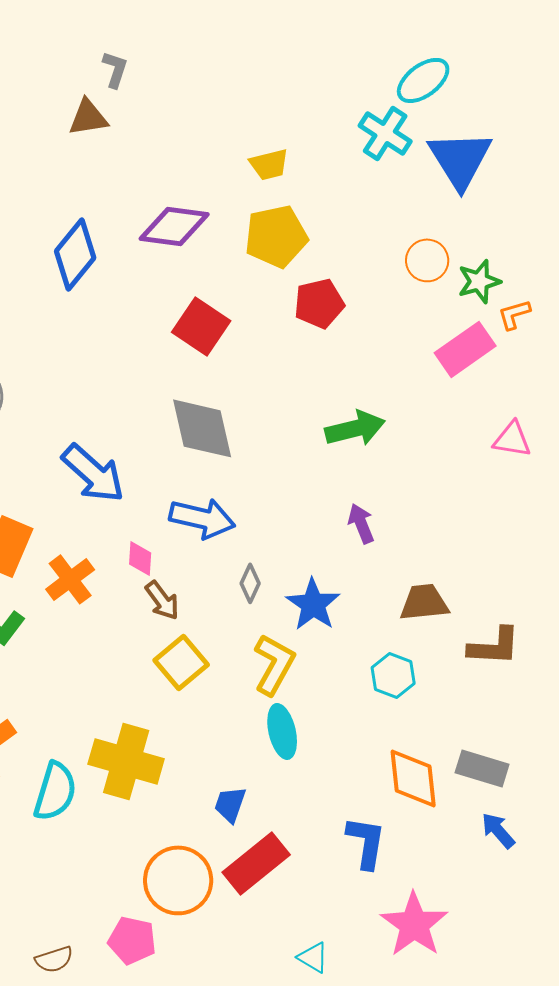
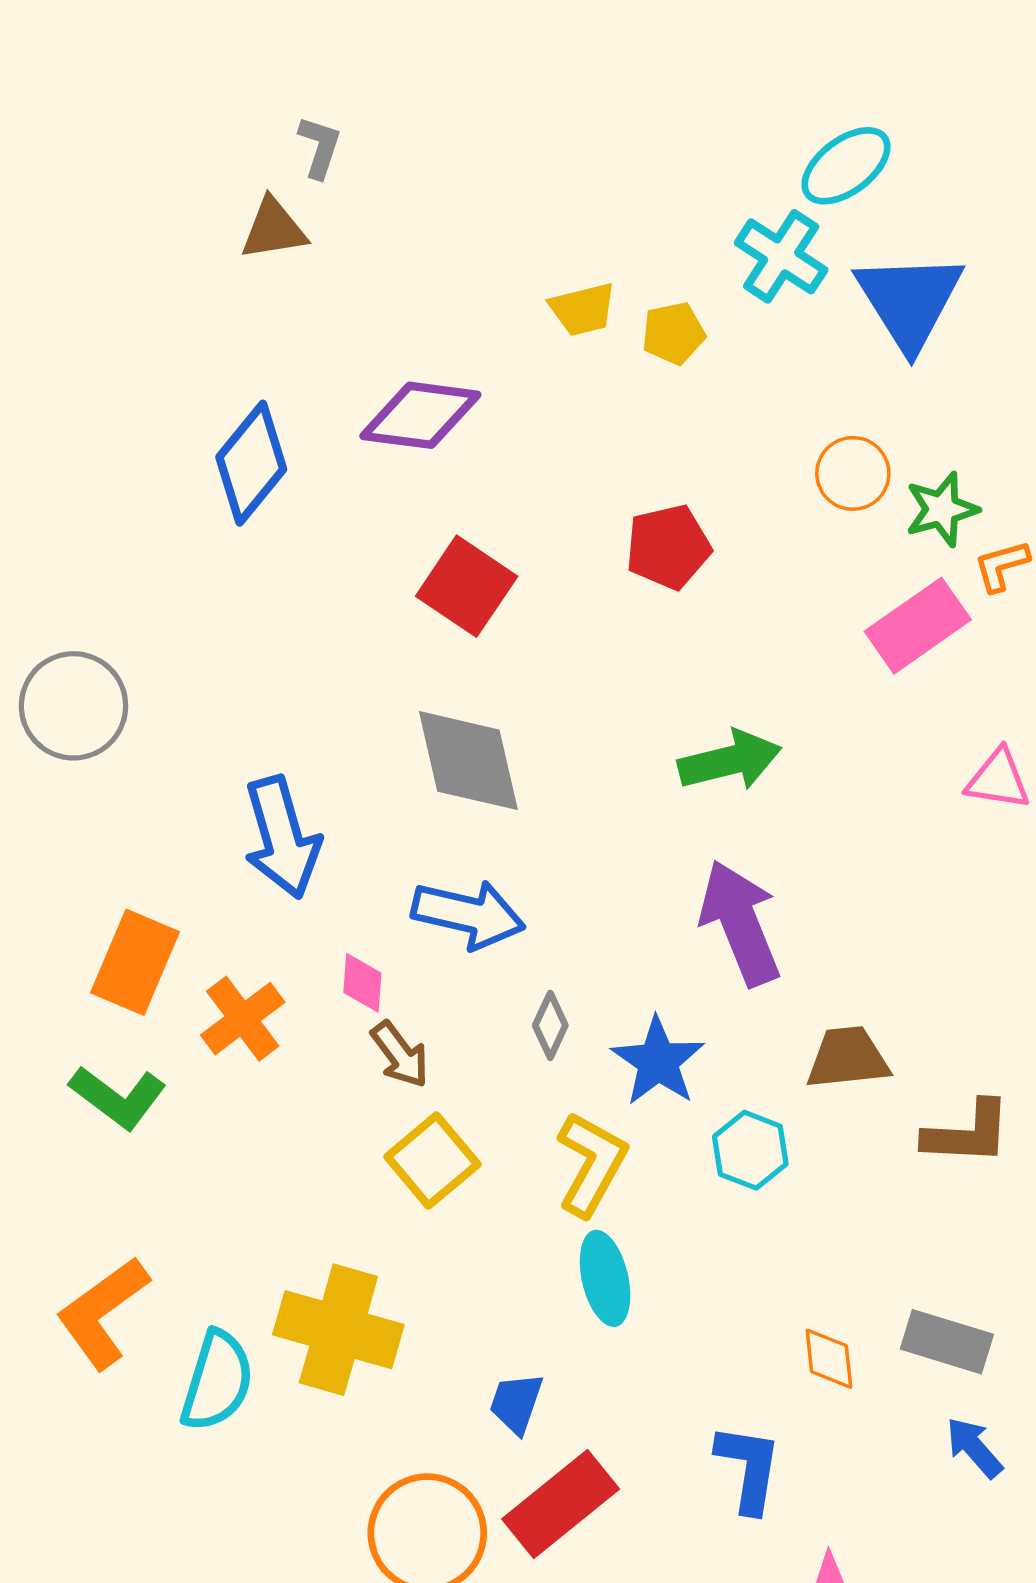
yellow pentagon: (276, 236) -> (673, 333), moved, size x0.6
blue arrow: (93, 473) -> (282, 837), turned 32
purple arrow: (361, 523) -> (740, 923), size x1.8
cyan hexagon: (393, 675) -> (750, 1150), moved
orange diamond: (413, 778) -> (829, 1359), size x0.6

